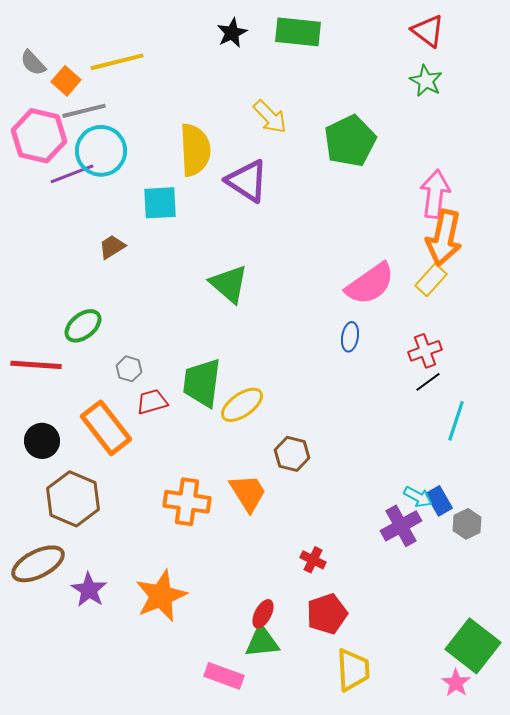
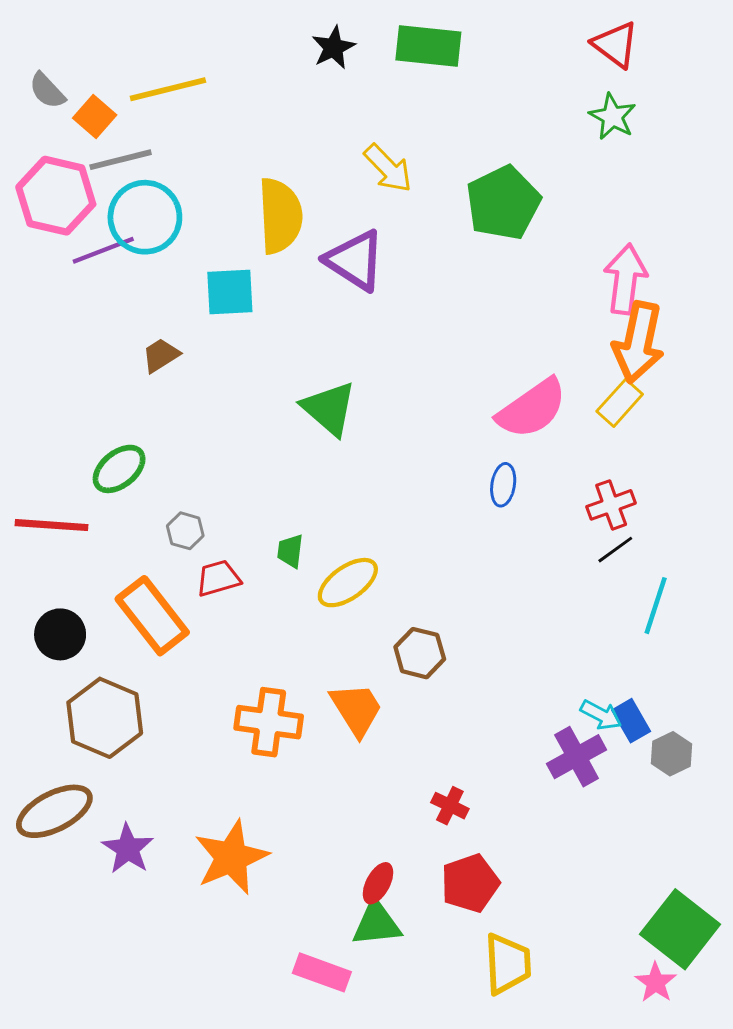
green trapezoid: (202, 383) -> (290, 551), size x0.5

